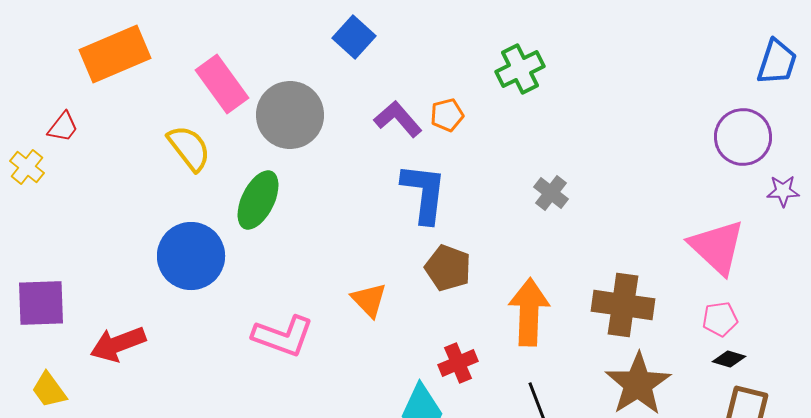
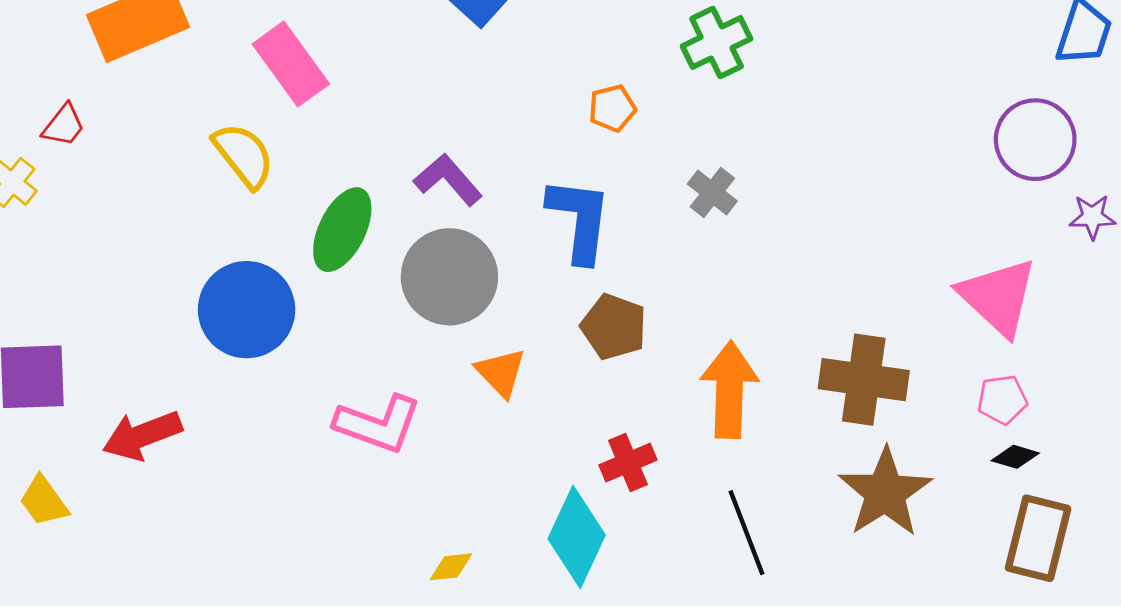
gray circle: (290, 115) -> (449, 277), moved
purple L-shape: (398, 119) -> (448, 180), moved
gray cross: (551, 193) -> (712, 193), moved

